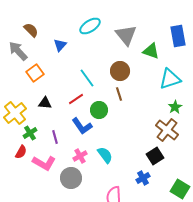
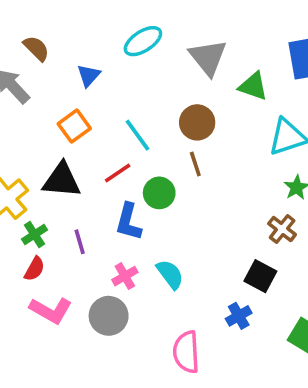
orange square: (35, 73) -> (74, 126), moved
black triangle: (45, 103) -> (62, 180), size x1.6
blue L-shape: (82, 126) -> (128, 222), turned 50
brown cross: (167, 130) -> (282, 229), size x0.7
red semicircle: (21, 152) -> (34, 269), moved
black square: (155, 156) -> (260, 276), turned -30
pink L-shape: (44, 163) -> (51, 310), moved

